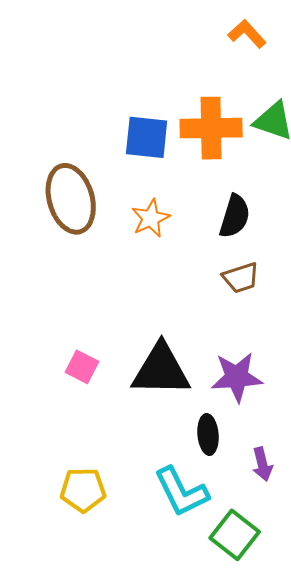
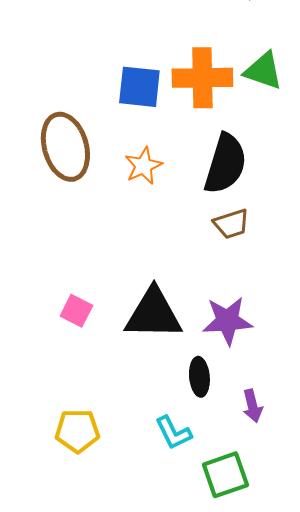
black semicircle: (235, 216) -> (225, 164), size x1.4
cyan L-shape: (181, 492) -> (173, 433), size x0.7
green square: (235, 535) -> (225, 475), turned 33

